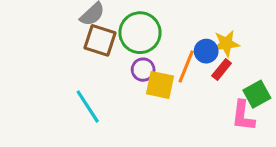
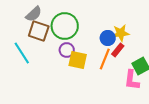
orange line: (186, 67) -> (105, 59), moved
cyan line: (88, 106) -> (22, 53), moved

